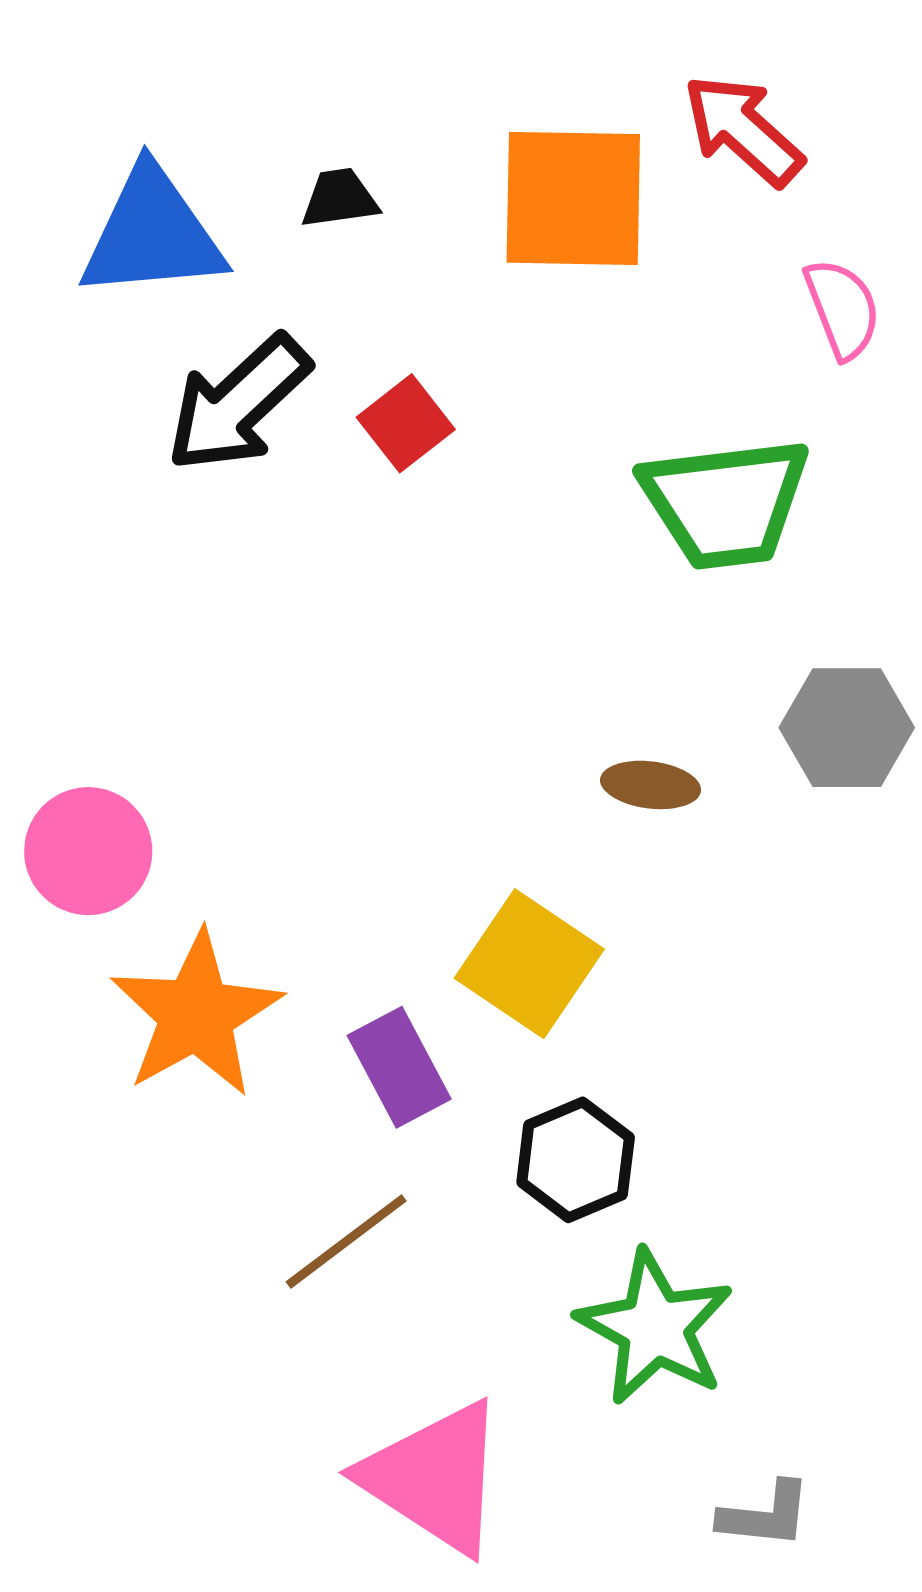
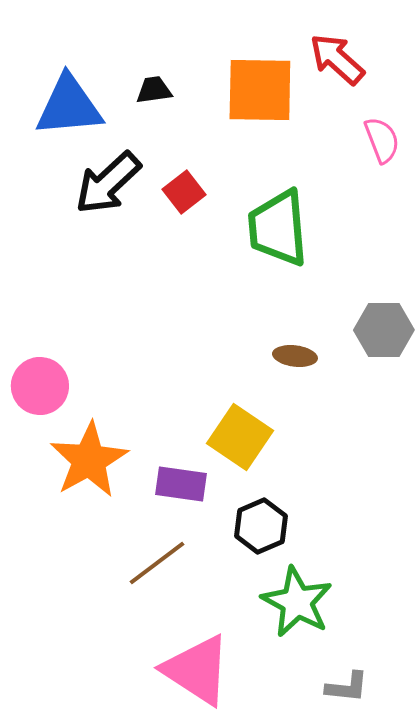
green trapezoid: (726, 503) -> (278, 228), moved, turned 92
purple rectangle: (399, 1067) -> (181, 484), turned -54

